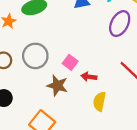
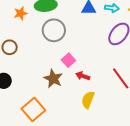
gray circle: (35, 56) -> (54, 30), moved

